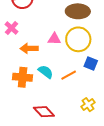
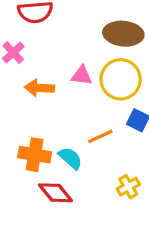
cyan semicircle: (46, 72) -> (70, 158), moved
orange cross: (23, 77) -> (35, 155), moved

